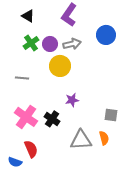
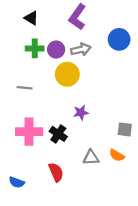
green cross: (31, 43) -> (35, 48), turned 35
pink cross: (26, 117) -> (29, 132), turned -35
orange semicircle: (104, 138) -> (117, 155), turned 136
gray triangle: (81, 140) -> (91, 158), size x0.7
red semicircle: (31, 149) -> (56, 172), moved

